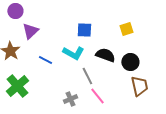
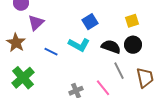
blue square: (84, 30) -> (90, 22), turned -35
black circle: (130, 62) -> (133, 45), moved
gray line: (87, 76) -> (119, 71), moved

